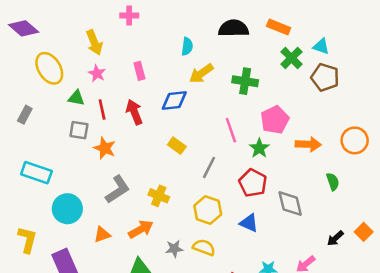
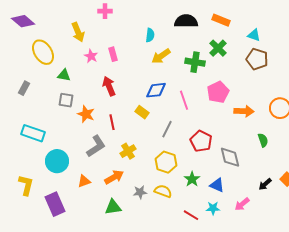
green cross: (291, 58) -> (218, 48), moved
pink star: (97, 73) -> (91, 56), moved
blue diamond: (174, 100) -> (156, 90), moved
red line: (102, 110) -> (112, 122), moved
green star: (259, 148) -> (192, 179), moved
yellow cross: (159, 196) -> (128, 151), turned 35
blue triangle: (249, 223) -> (217, 185), moved

